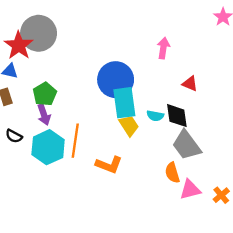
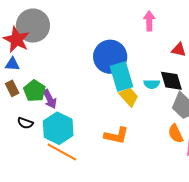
green pentagon: (45, 94) -> (35, 91), moved
orange line: (75, 141) -> (62, 152), moved, turned -60

